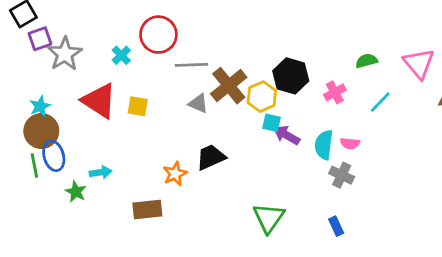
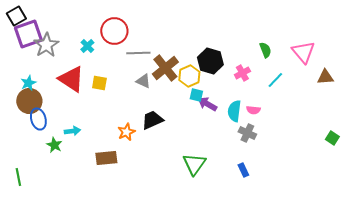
purple square: (40, 39) -> (28, 34), size x1.6
green semicircle: (366, 61) -> (265, 50), turned 84
green line: (34, 165) -> (18, 177), moved

